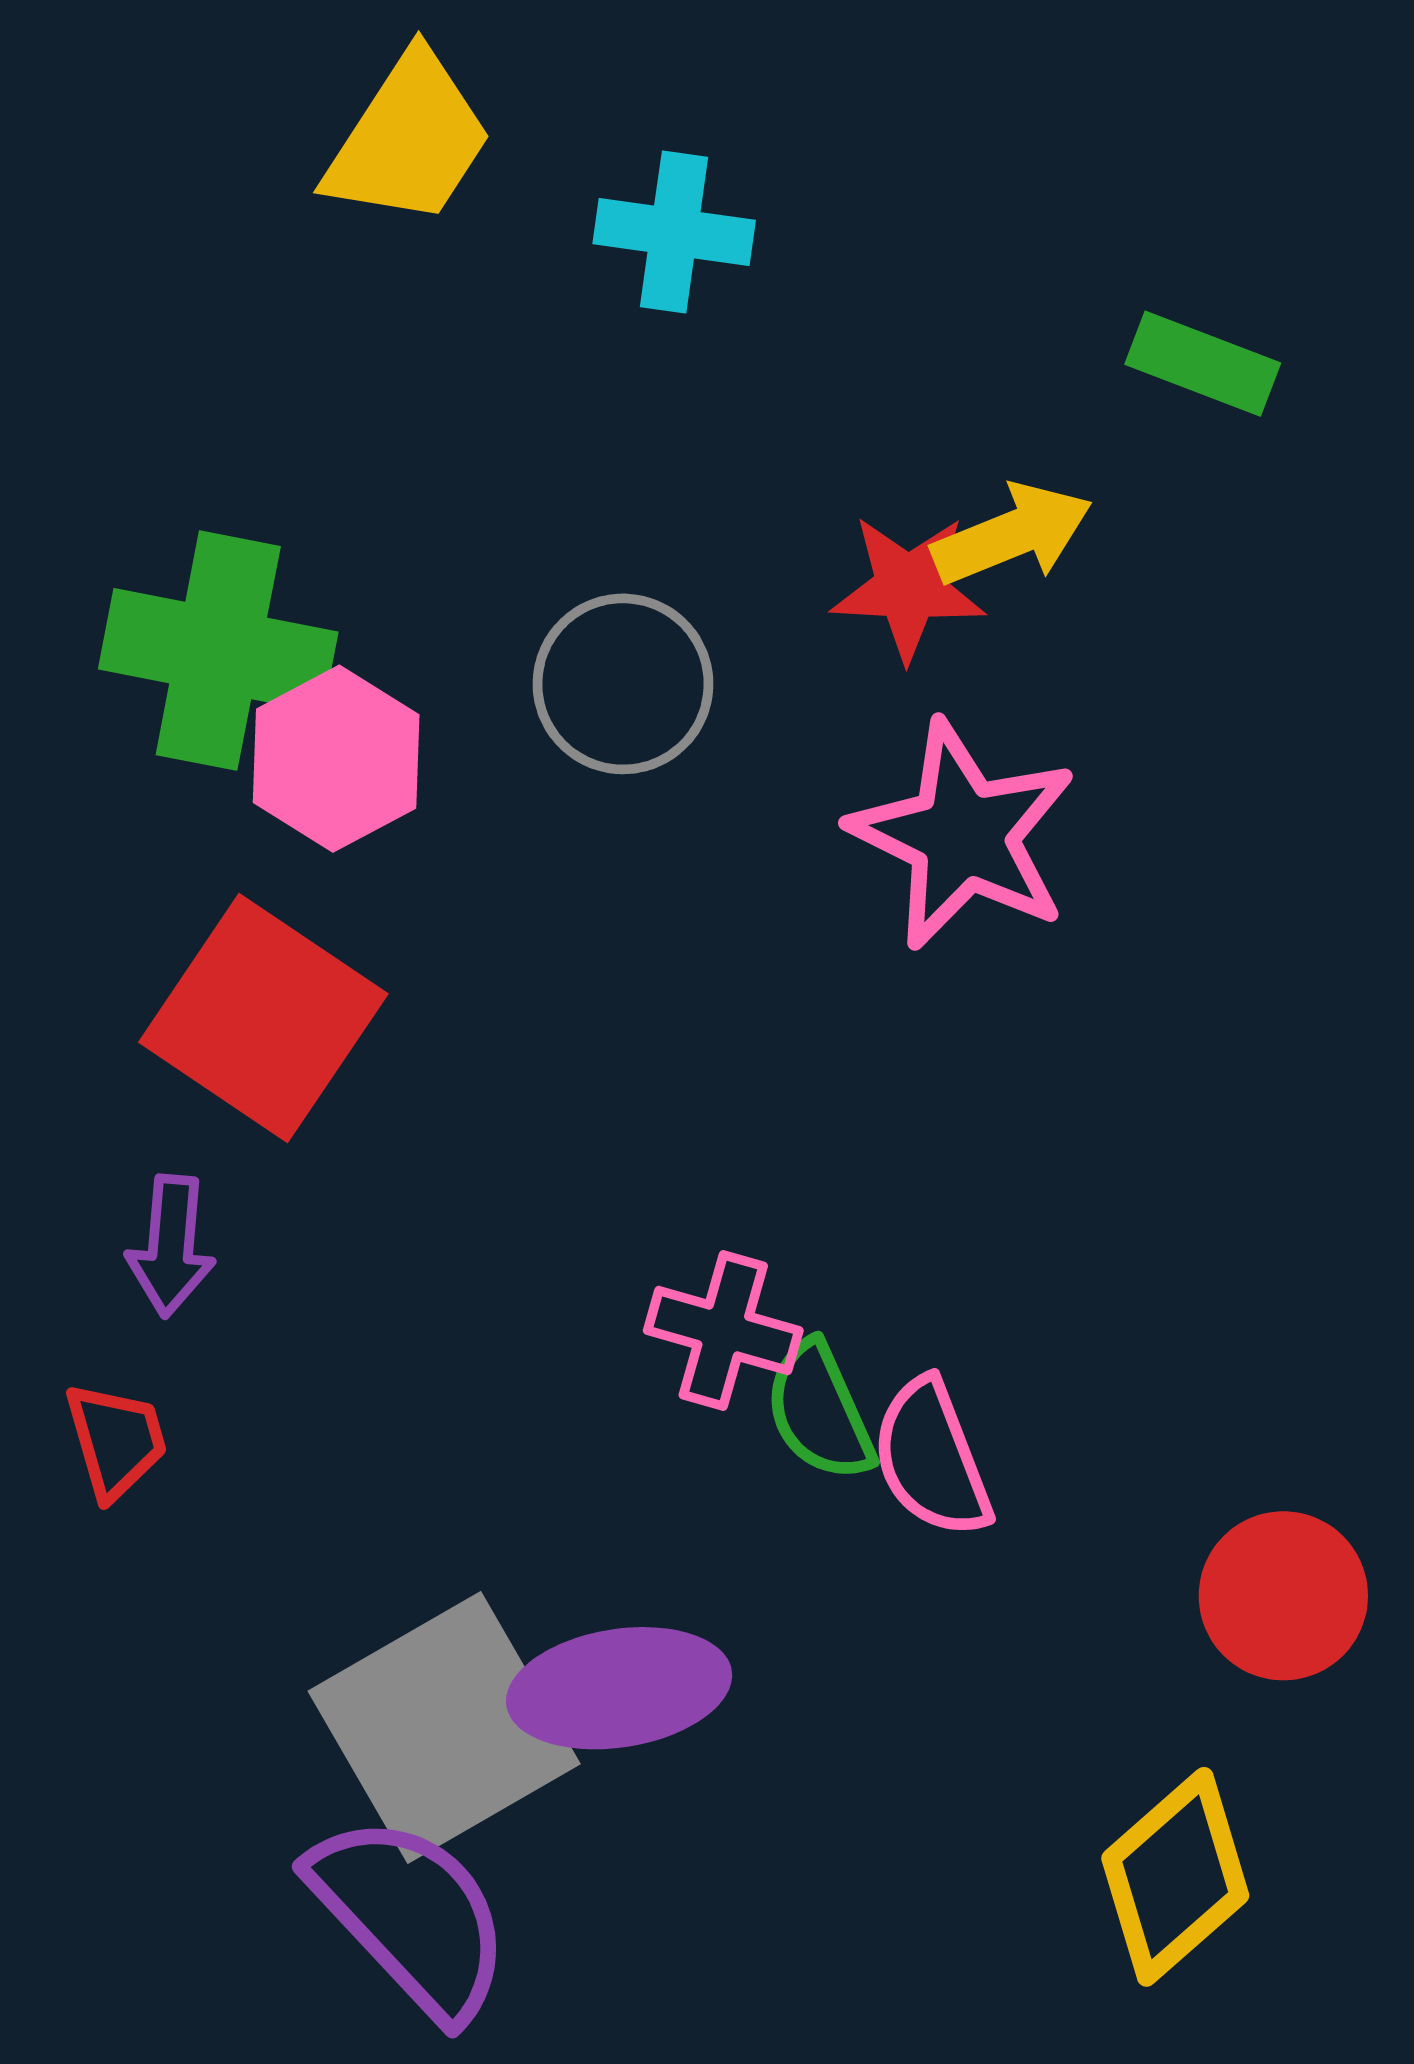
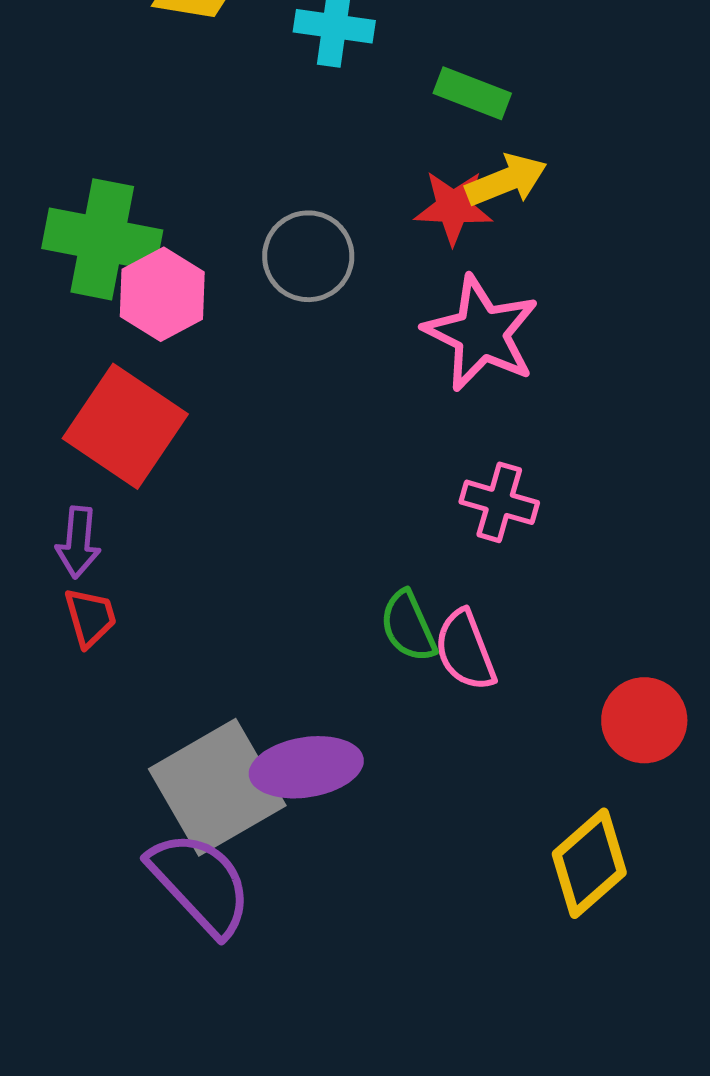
green rectangle: (1203, 364) -> (472, 93), moved
pink cross: (723, 1331) -> (499, 502), moved
red trapezoid: (116, 1441) -> (90, 617), moved

